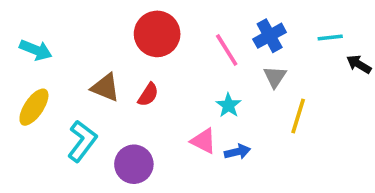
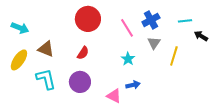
brown triangle: (105, 87) -> (46, 49), moved
yellow line: (298, 116) -> (174, 56), moved
cyan L-shape: (82, 141) -> (46, 79), turned -50
pink triangle: (203, 141) -> (114, 96), moved
purple circle: (134, 164) -> (80, 82), moved

